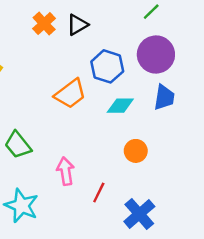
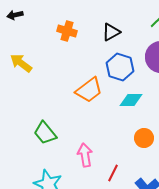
orange cross: (44, 24) -> (67, 31), turned -30
black triangle: (77, 25) -> (111, 32), moved

